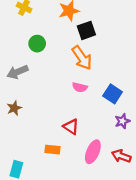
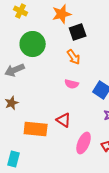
green circle: (37, 44) -> (33, 44), size x1.6
orange arrow: (82, 58) -> (74, 57), size x0.7
orange rectangle: (52, 150) -> (36, 129), moved, size x1.6

